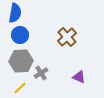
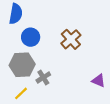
blue circle: (20, 35) -> (31, 37), moved
purple triangle: (79, 77) -> (99, 81), moved

